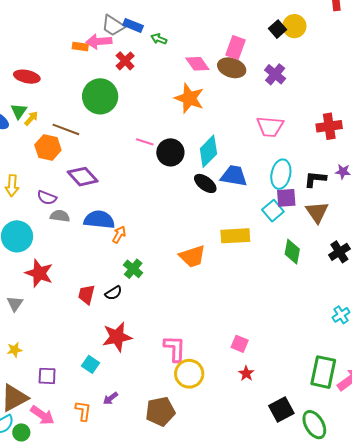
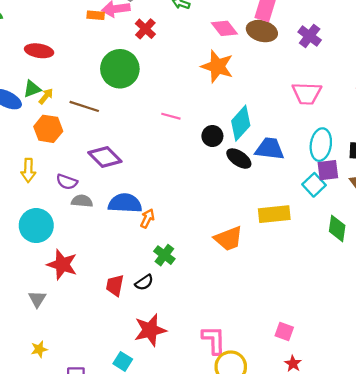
green triangle: (19, 111) -> (32, 89), turned 36
orange hexagon: (48, 147) -> (48, 129), moved
black circle: (170, 152) -> (212, 136), moved, size x0.7

